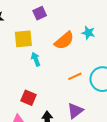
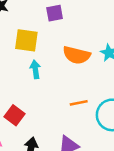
orange semicircle: (64, 41) -> (77, 55), turned 40

